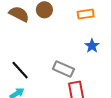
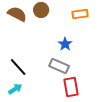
blue star: (92, 46) -> (65, 44), moved

